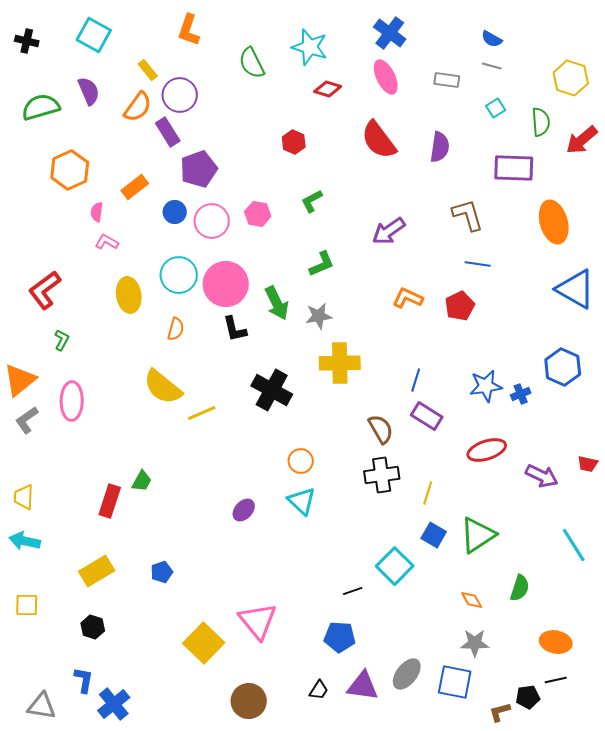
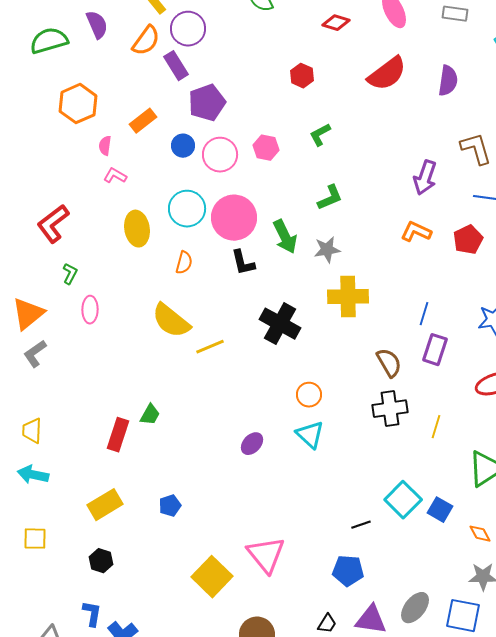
red semicircle: (379, 140) -> (387, 74), turned -90
purple arrow: (389, 231) -> (425, 178), moved, turned -36
pink ellipse: (72, 401) -> (90, 310), moved, size x0.7
purple rectangle: (427, 416) -> (435, 350), turned 76
blue square: (434, 535) -> (440, 510), moved

